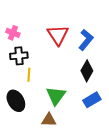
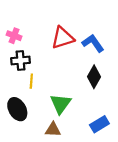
red triangle: (58, 35) -> (63, 38), turned 45
blue L-shape: (86, 40) -> (93, 43), turned -75
blue rectangle: (92, 100) -> (99, 124), moved

